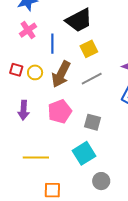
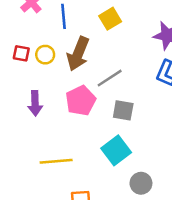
gray line: (92, 79) -> (110, 78), moved

